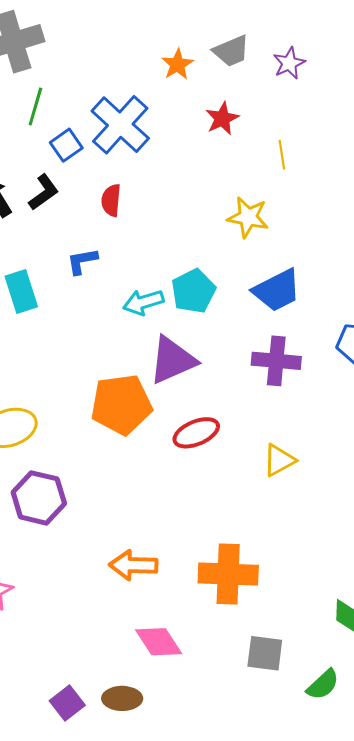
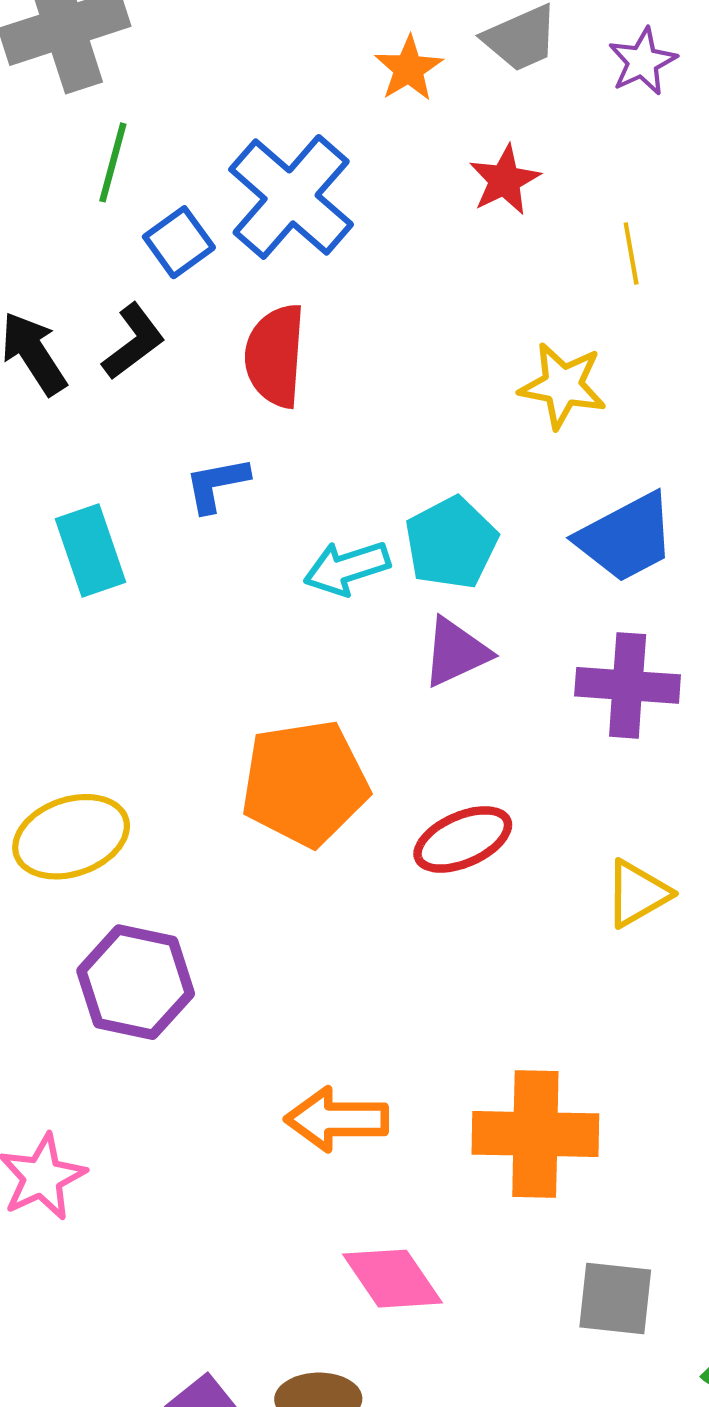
red semicircle: (111, 200) -> (275, 356), size x1.5
purple triangle: (172, 360) -> (456, 652), moved, size x0.7

